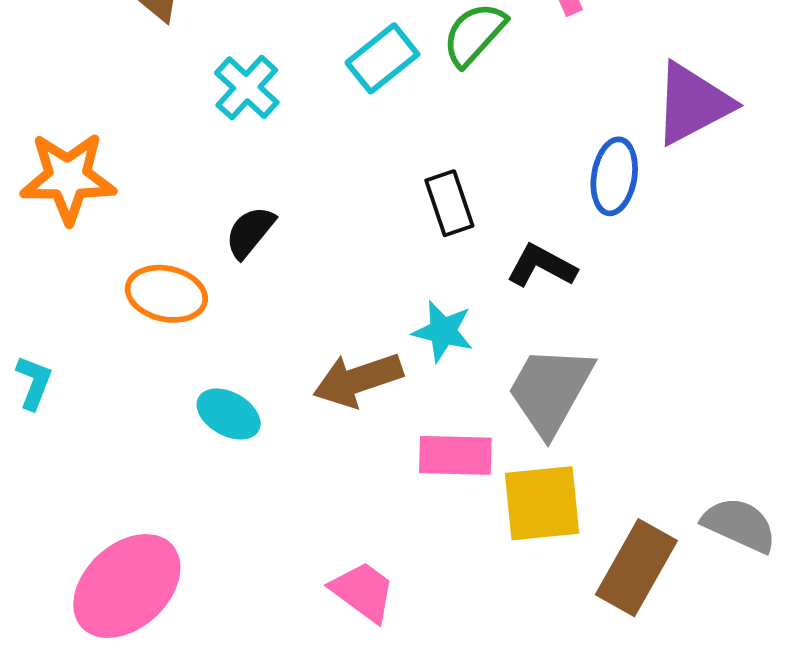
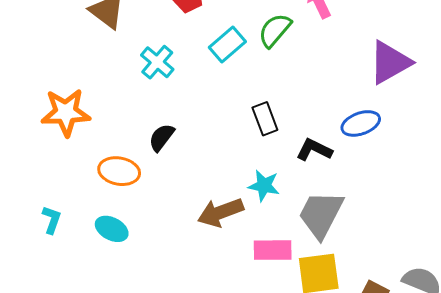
blue ellipse: (614, 176) -> (361, 123), moved, turned 63
cyan ellipse: (229, 414) -> (112, 229), moved

